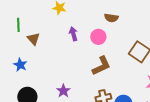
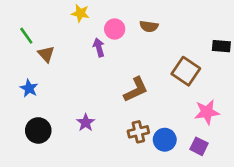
green line: (18, 25) -> (26, 36), turned -32
pink circle: (98, 37) -> (115, 29), moved

